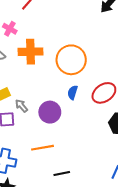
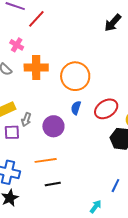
gray arrow: (21, 106) -> (26, 120), turned -120
black line: (62, 174) -> (53, 184), moved

